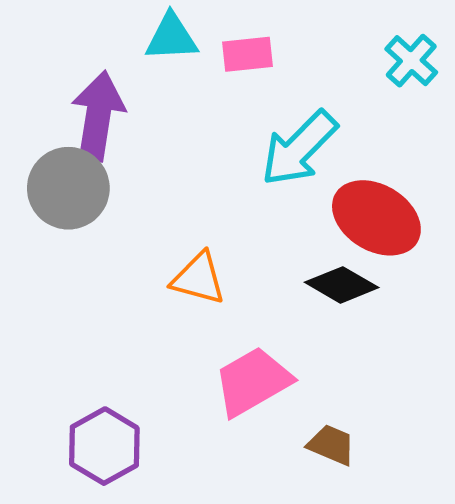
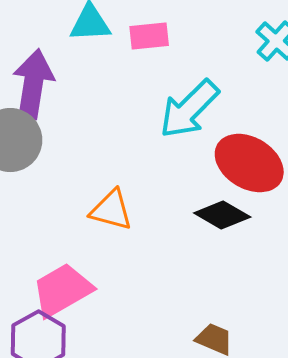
pink trapezoid: (253, 382) -> (62, 290), moved

